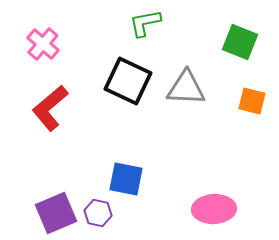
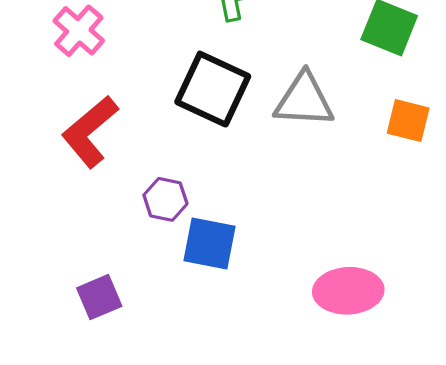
purple square: (56, 213) -> (99, 297), size x0.7
purple hexagon: (98, 213) -> (165, 199), moved

